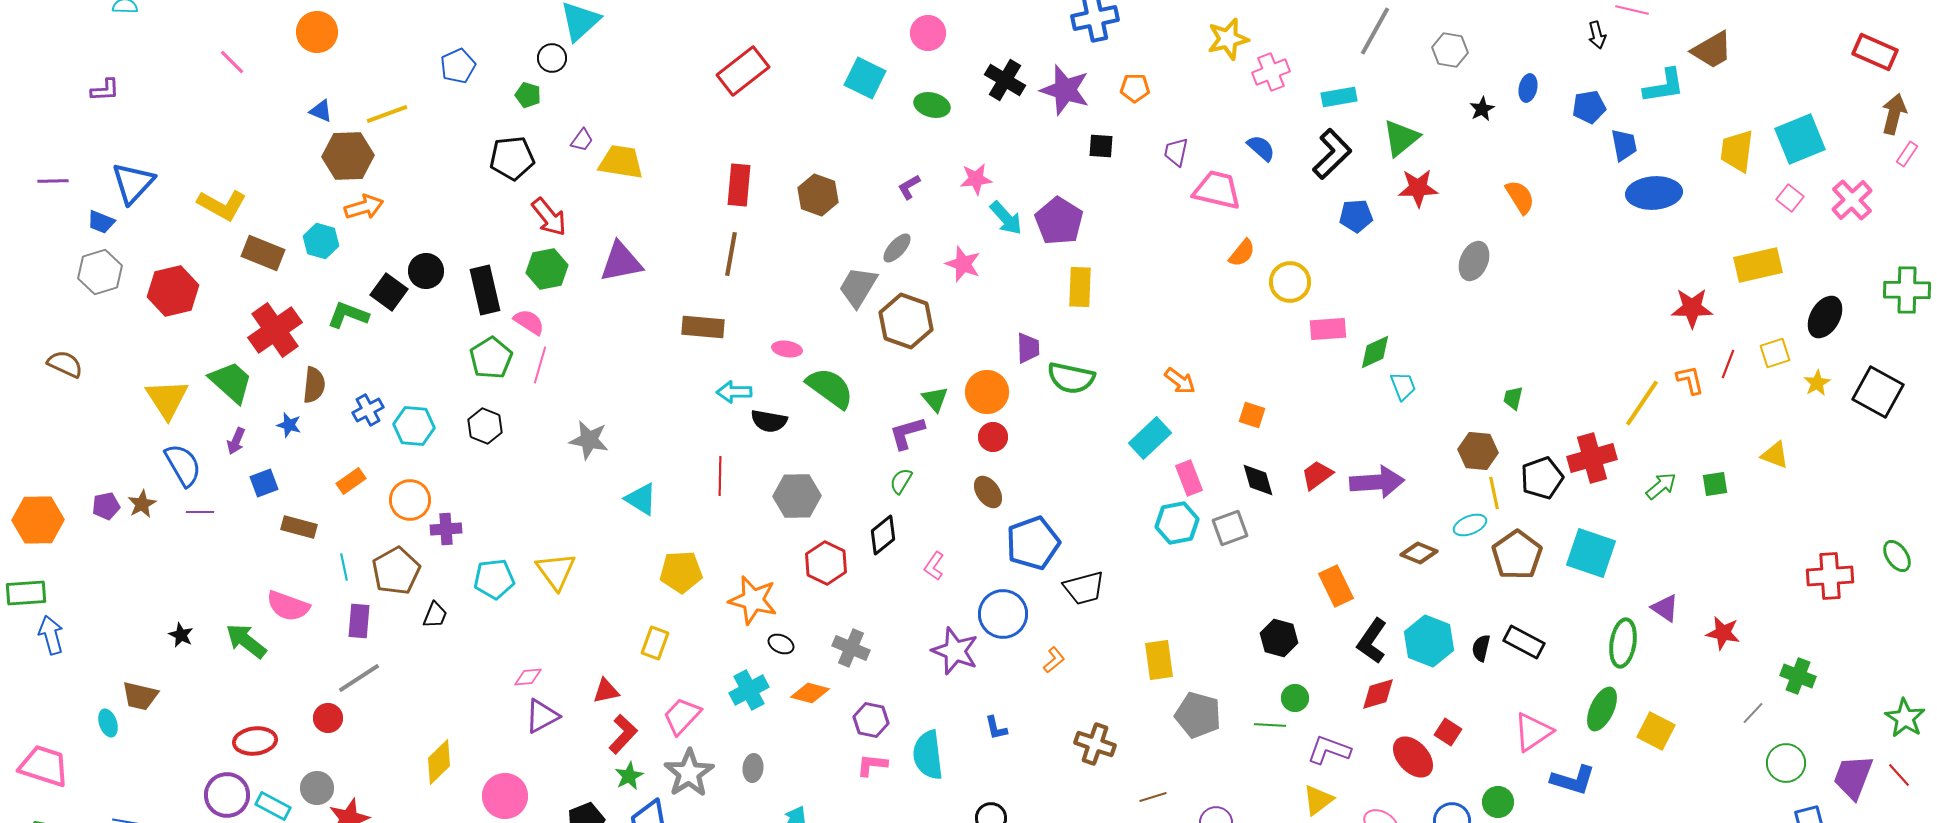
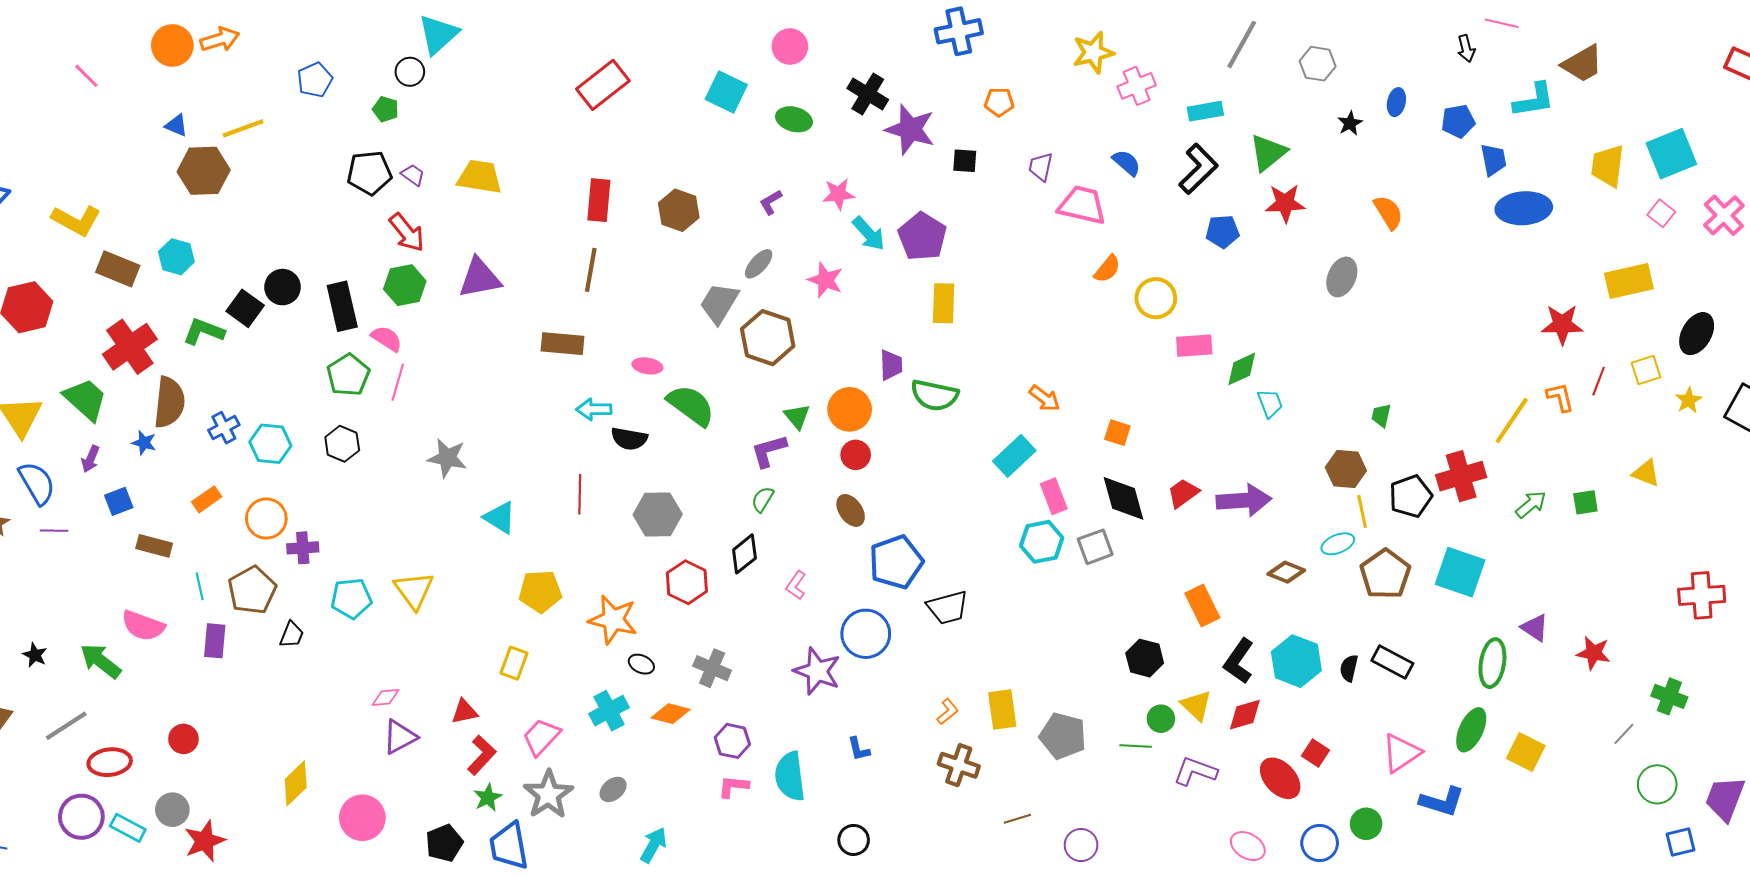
purple star: (1065, 90) -> (910, 129), moved
purple trapezoid: (582, 140) -> (413, 175), moved, turned -90
orange arrow: (364, 207) -> (220, 39), moved
brown semicircle: (314, 385) -> (169, 402), size x1.4
black diamond: (1258, 480) -> (1123, 498), size x1.4
orange L-shape: (1054, 660) -> (948, 712), moved
yellow rectangle: (1159, 660) -> (1002, 710), moved
gray line: (359, 678) -> (66, 726), moved
gray ellipse: (753, 768) -> (613, 789), turned 44
yellow triangle: (1318, 800) -> (1196, 706), moved, turned -40

